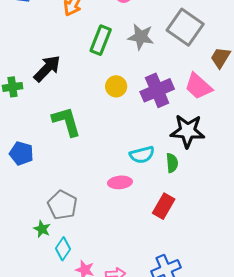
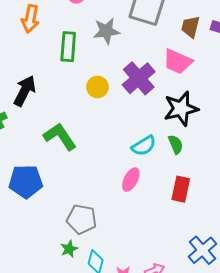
blue pentagon: (21, 153) -> (26, 181), size x1.4
pink ellipse: (120, 182) -> (131, 179), turned -40
green star: (42, 229) -> (69, 249), turned -30

